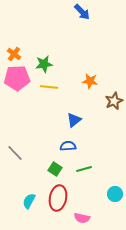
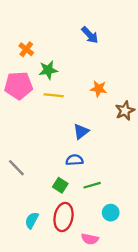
blue arrow: (82, 12) -> (90, 35), moved
orange cross: (14, 54) -> (26, 49), moved
cyan circle: (115, 194) -> (111, 213), moved

